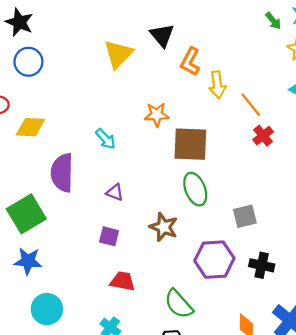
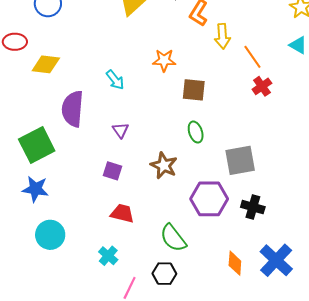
brown square: (190, 144) -> (194, 90), size x0.7
green ellipse: (195, 189) -> (196, 132), size x0.7
purple triangle: (115, 192) -> (121, 130), turned 30
gray square: (245, 216) -> (240, 160), size x1.4

